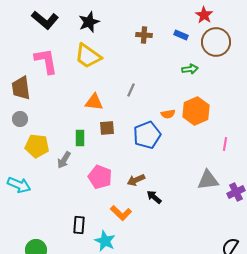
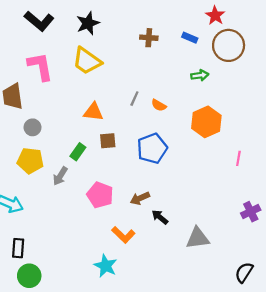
orange semicircle: (168, 114) -> (159, 105), moved, turned 40
gray circle: (20, 119) -> (33, 127), moved
green rectangle: (80, 138) -> (78, 152), turned 35
gray triangle: (208, 180) -> (198, 238), moved
black rectangle: (79, 225) -> (18, 248), moved

